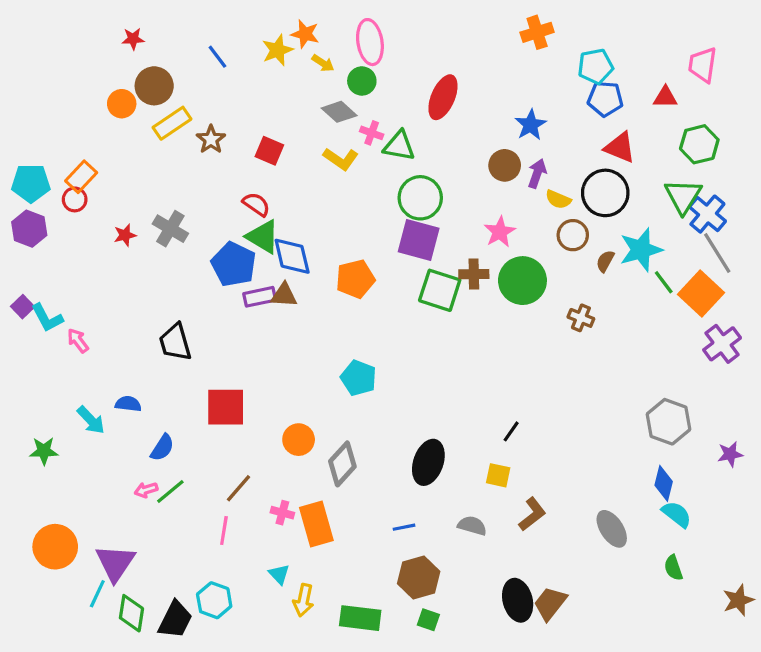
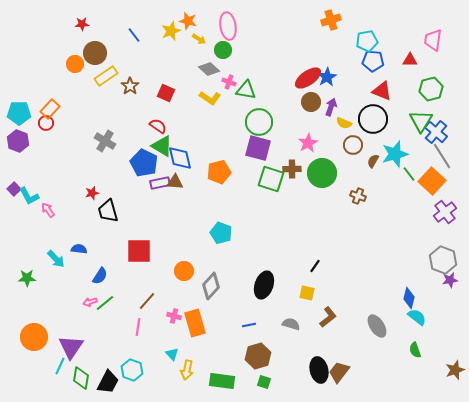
red ellipse: (443, 97) -> (308, 78), moved, turned 32
red star: (125, 235) -> (92, 193), moved
gray hexagon: (669, 422) -> (443, 260), moved

